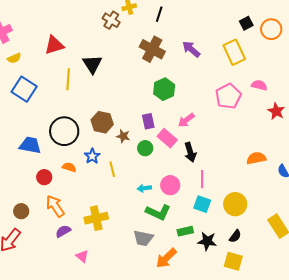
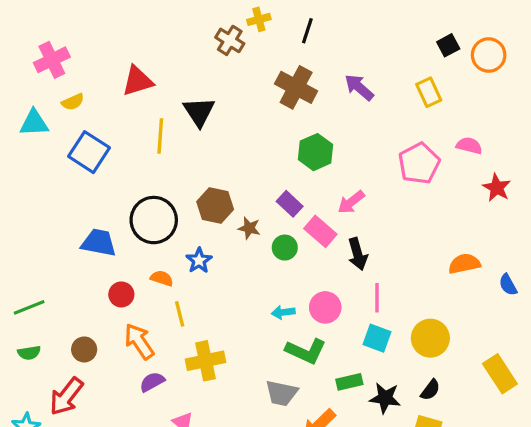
yellow rectangle: (234, 52) -> (429, 92), size x0.7
purple rectangle: (148, 121) -> (290, 204), turned -35
yellow line: (112, 169) -> (180, 314), moved

